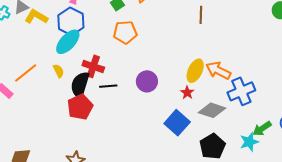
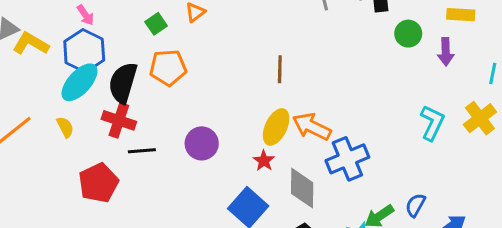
brown line: (201, 15) -> (280, 69), moved
black semicircle: (80, 85) -> (123, 83), moved
gray diamond: (212, 110) -> (302, 188), turned 72

